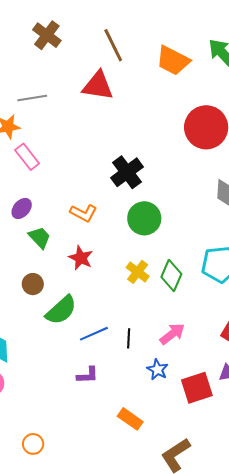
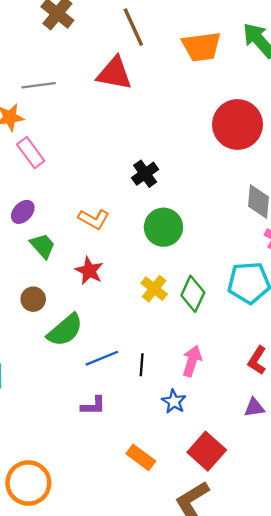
orange trapezoid: (173, 60) -> (201, 47), turned -36
black cross: (127, 172) -> (145, 174), size x0.7
pink arrow: (172, 334) -> (192, 361), turned -36
red square: (197, 388) -> (207, 451), moved, turned -32
orange circle: (33, 444) -> (28, 483), size x1.8

